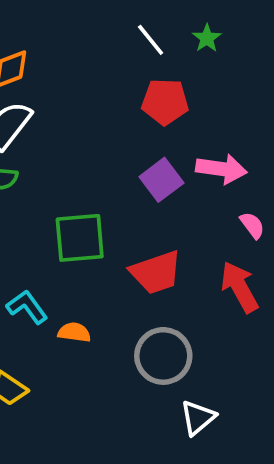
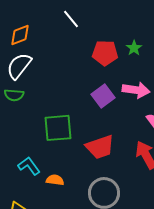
green star: (207, 38) -> (134, 48), moved
white line: (151, 40) -> (71, 19), moved

